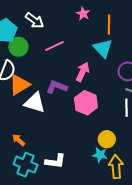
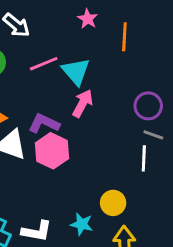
cyan triangle: (103, 48) -> (76, 72), moved
pink hexagon: (86, 103) -> (52, 151), moved
cyan star: (100, 155) -> (82, 224), moved

